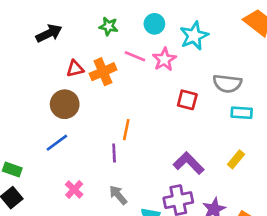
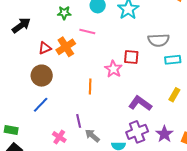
pink star: (164, 59) -> (113, 69), moved
purple line: (114, 153) -> (79, 121), moved

